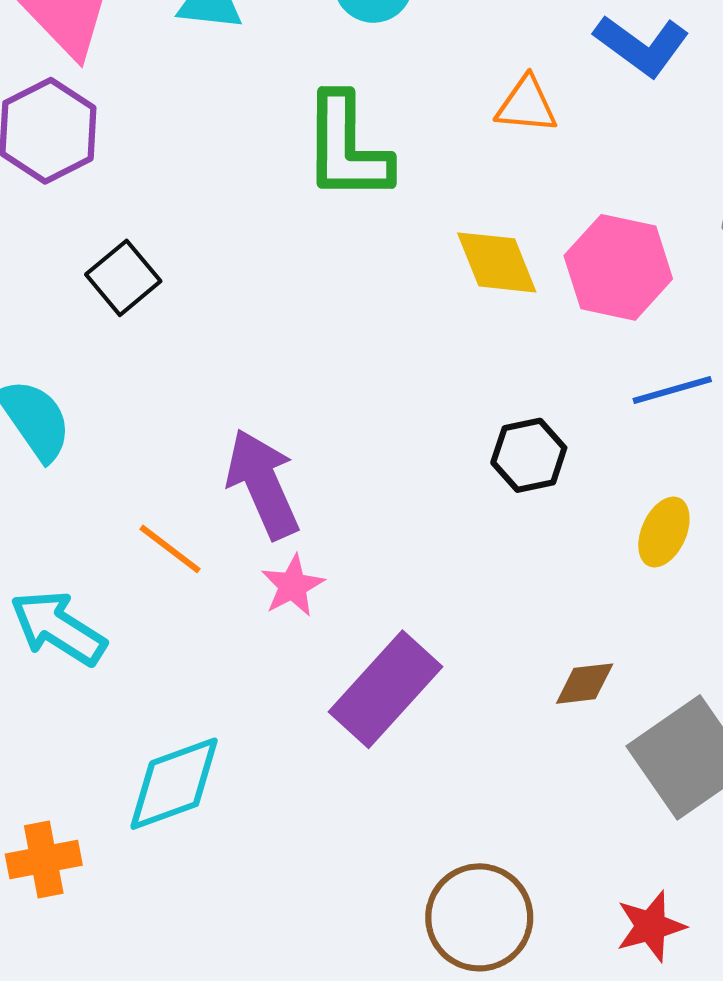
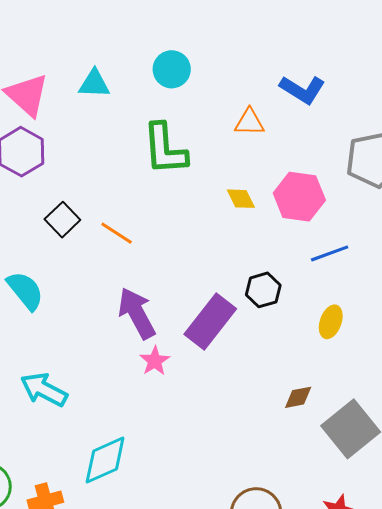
yellow diamond: (497, 262) -> (241, 199), size x0.7
orange line: (170, 549) -> (117, 233), moved
purple rectangle: (385, 689) -> (210, 322), moved

